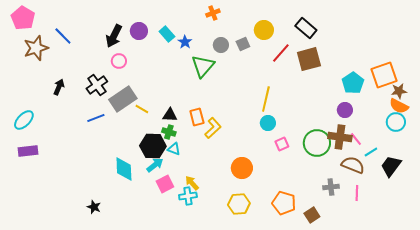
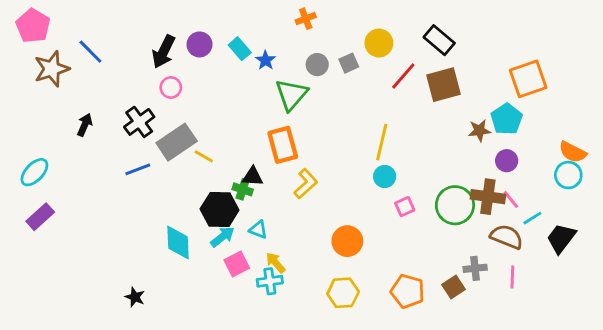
orange square: (384, 75) -> (528, 79), moved
brown star: (399, 91) -> (479, 131), moved
purple circle: (345, 110) -> (507, 161), moved
black triangle: (170, 115) -> (253, 176), moved
orange rectangle: (197, 117) -> (283, 145), moved, size x1.4
cyan triangle: (174, 149) -> (258, 230), moved
purple rectangle: (28, 151) -> (40, 217), turned -36
brown square: (312, 215) -> (454, 287), moved

